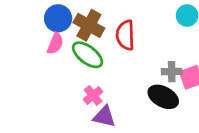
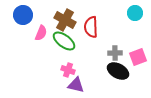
blue circle: (58, 18) -> (23, 15), moved
gray cross: (172, 72) -> (115, 53), moved
pink cross: (93, 95) -> (68, 70), turned -32

